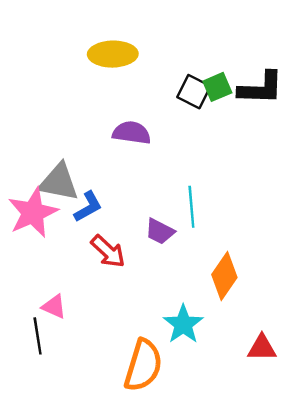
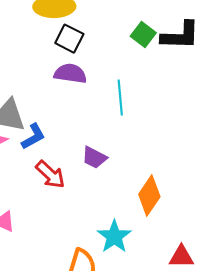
green square: (217, 87) -> (143, 35), turned -30
black square: (194, 92) -> (69, 39), moved
cyan line: (191, 207) -> (120, 98), moved

